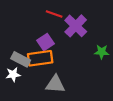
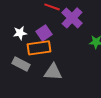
gray rectangle: (21, 59) -> (21, 64), moved
white star: (13, 74) -> (20, 33), moved

